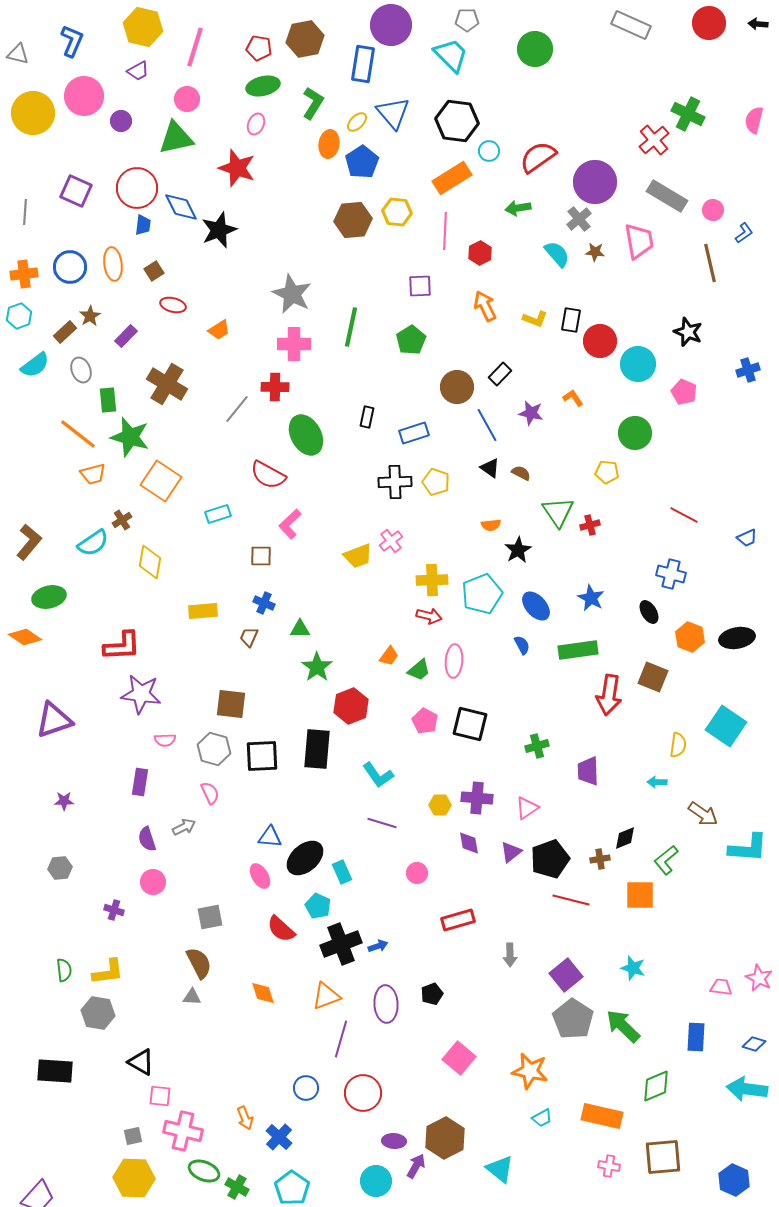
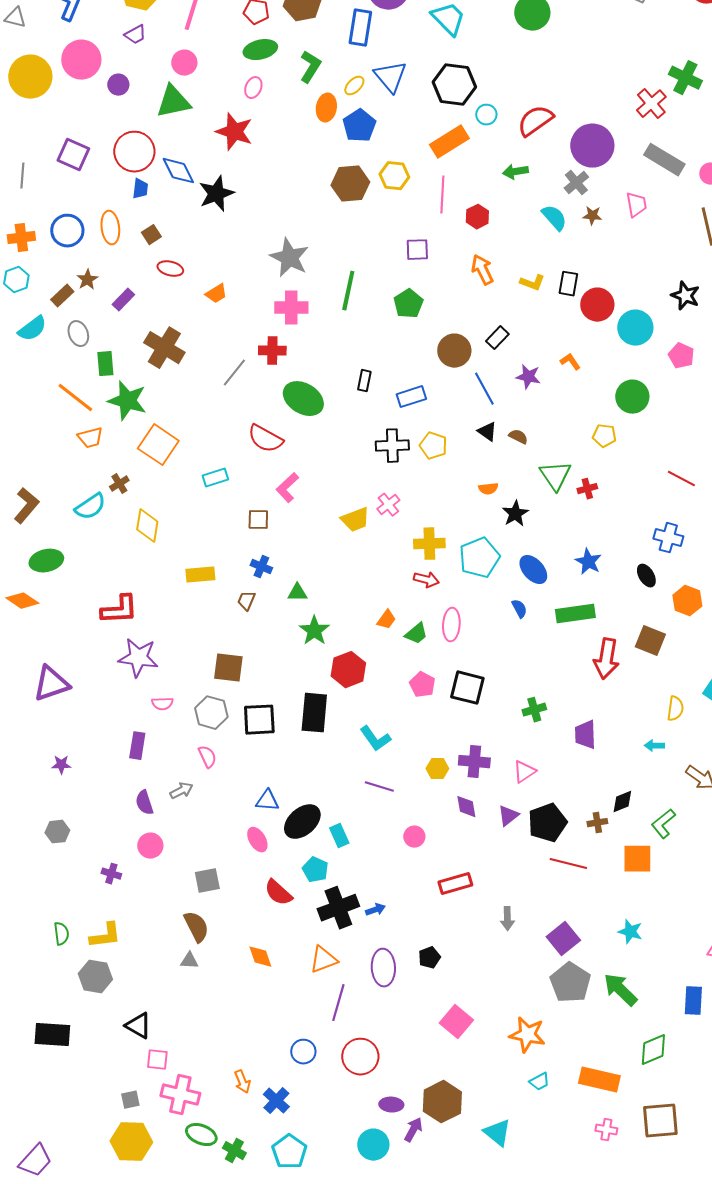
pink trapezoid: (639, 241) -> (636, 205), size x0.7
green ellipse: (306, 435) -> (303, 399), turned -30

